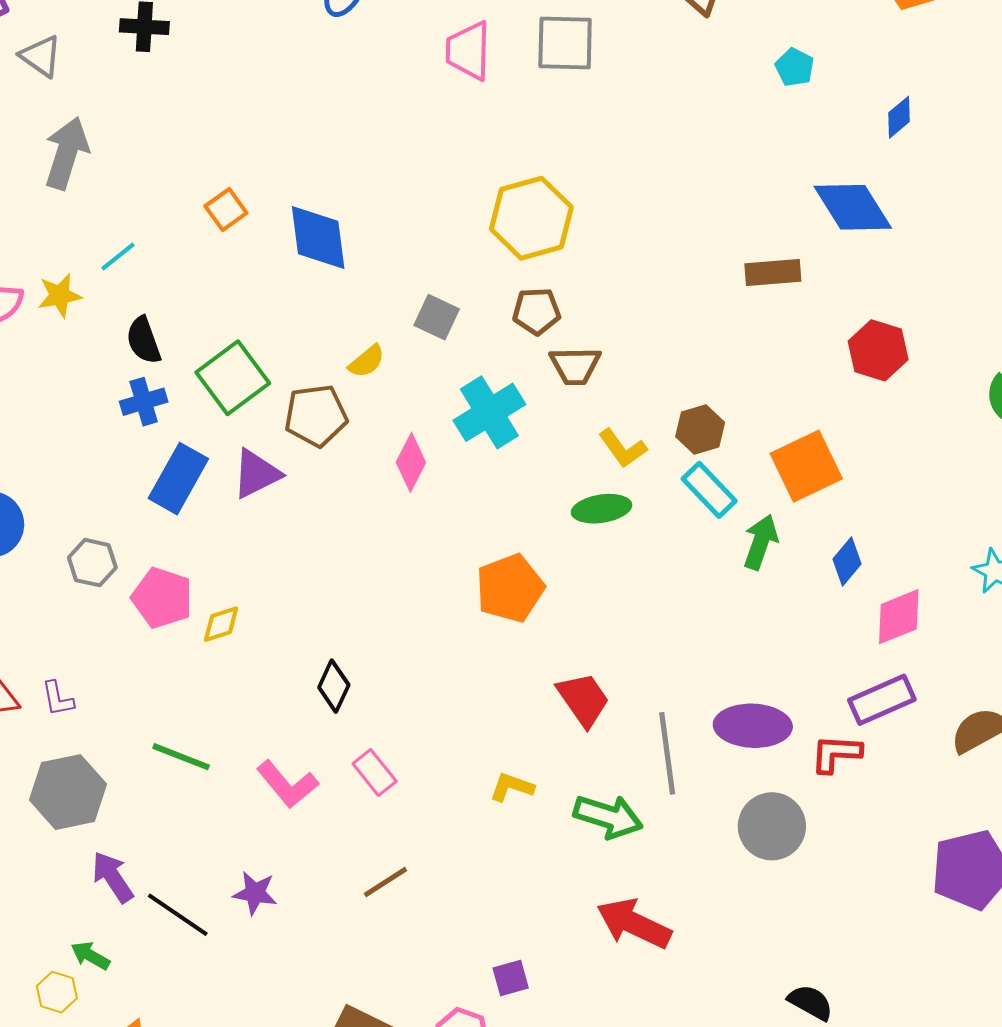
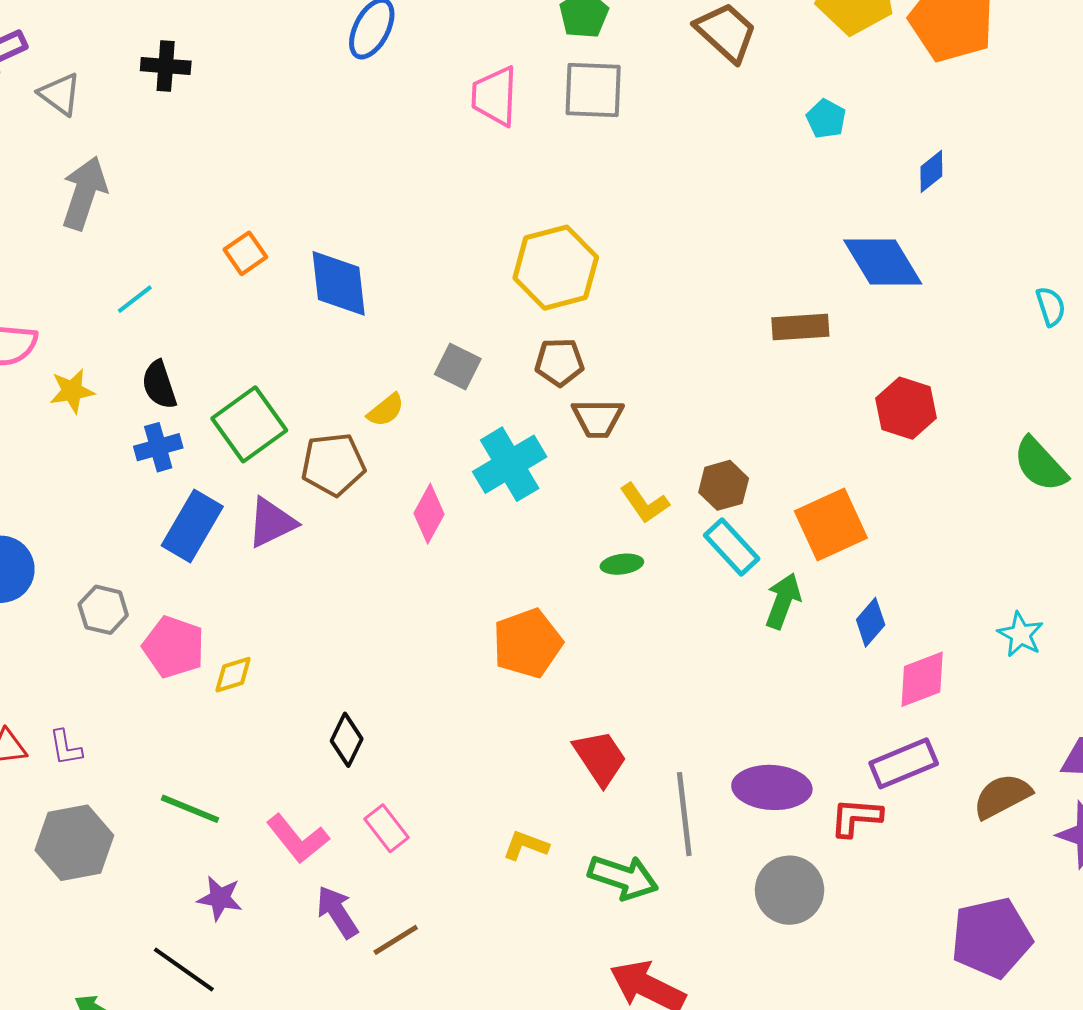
yellow star: (60, 295) -> (72, 391), moved
green ellipse: (601, 509) -> (622, 564), size x0.7
purple arrow: (113, 877) -> (337, 912), moved
purple star: (255, 893) -> (220, 898), moved

